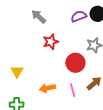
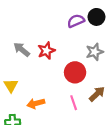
gray arrow: (39, 17) -> (22, 50), moved
orange arrow: (47, 88) -> (36, 103), moved

